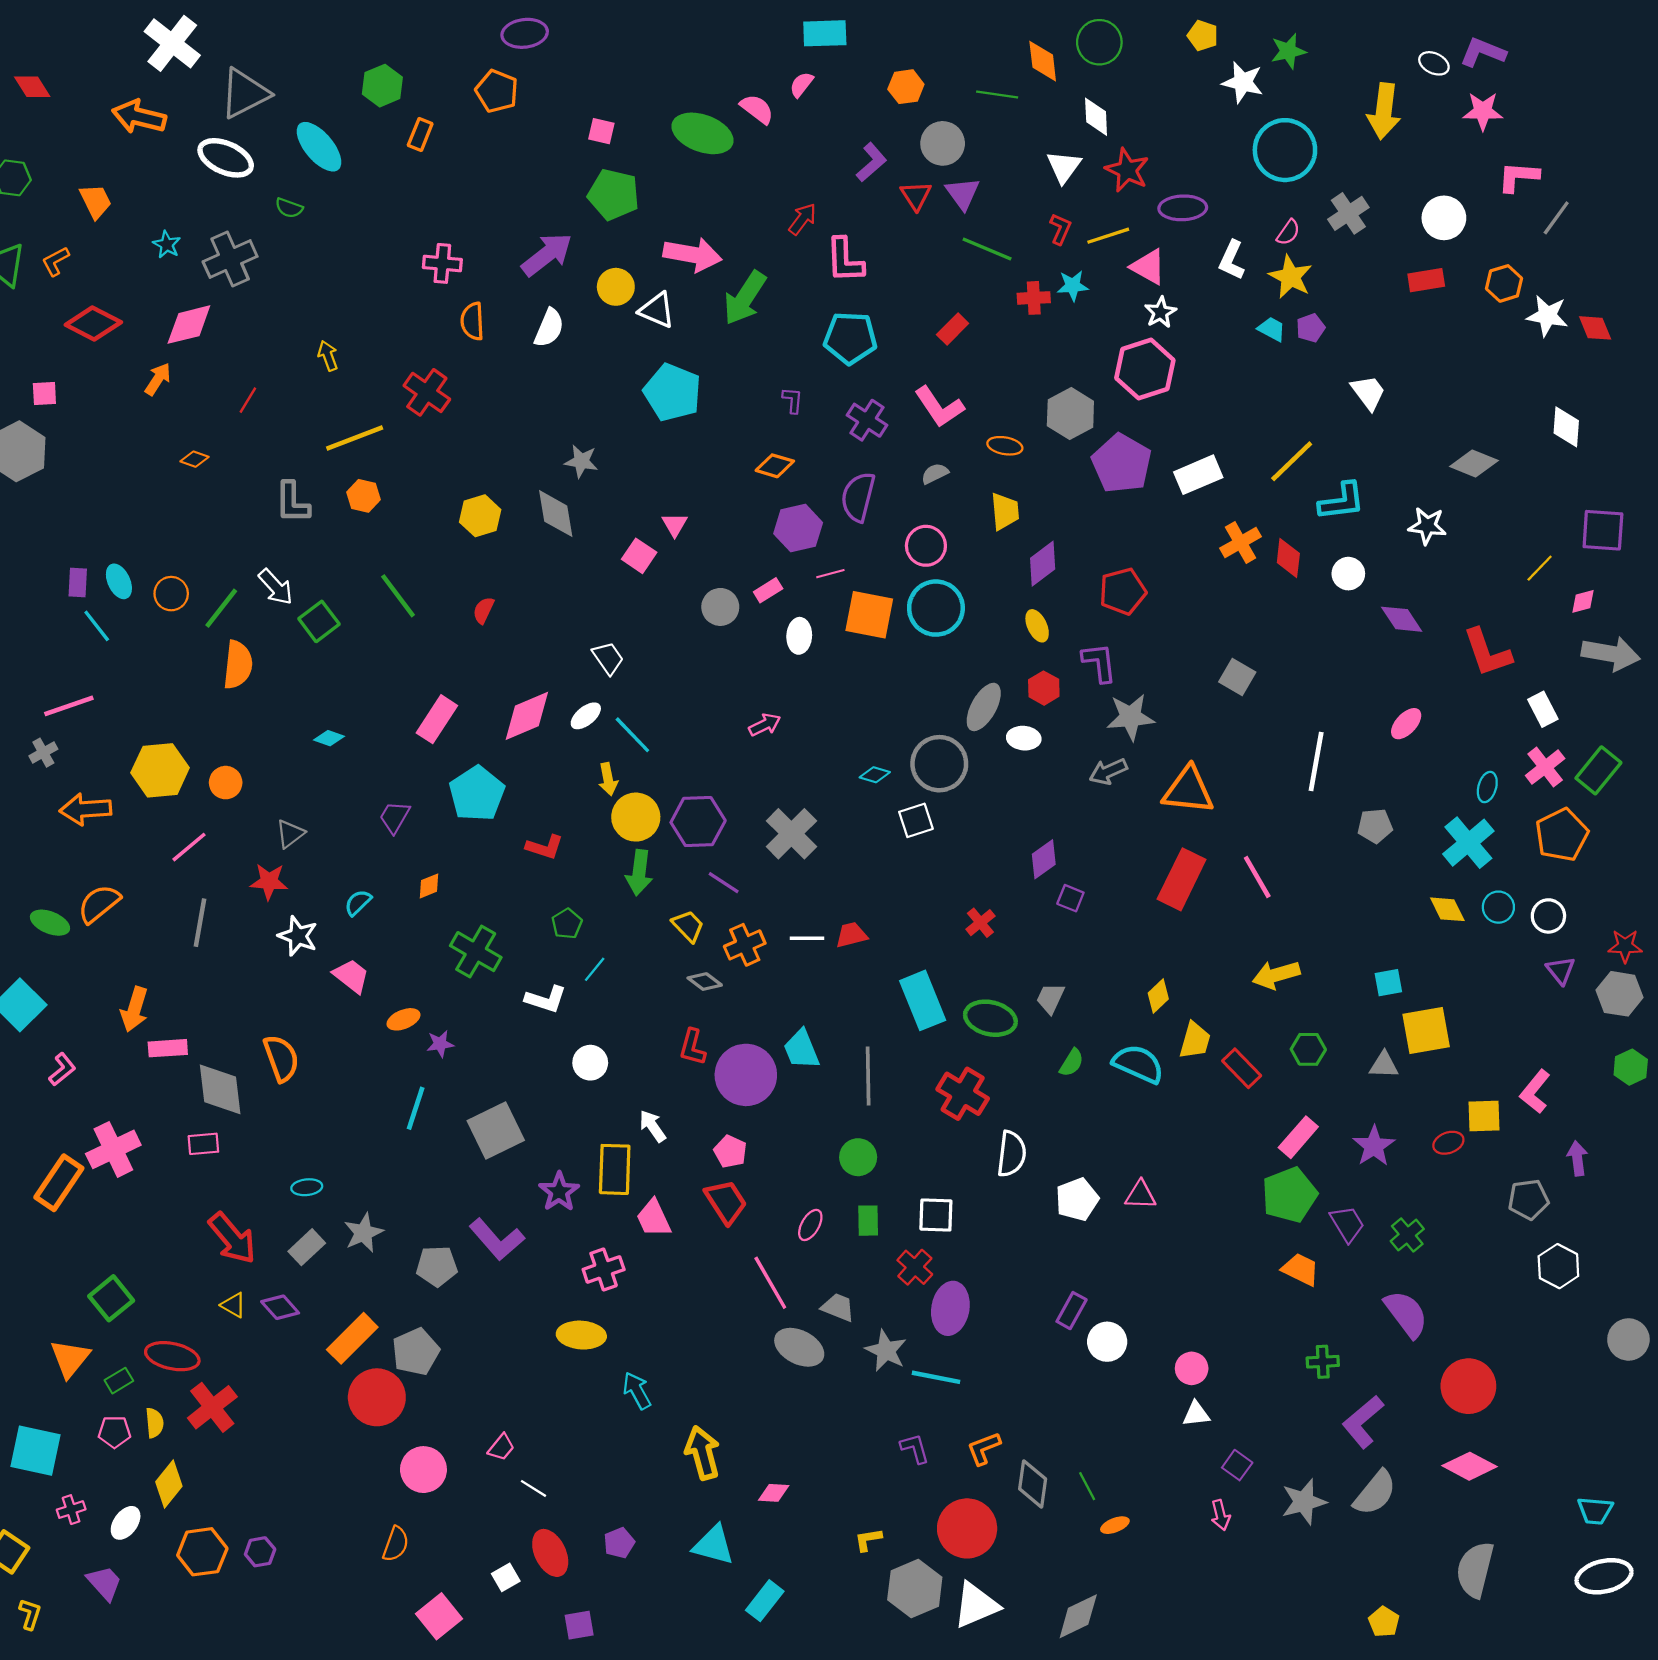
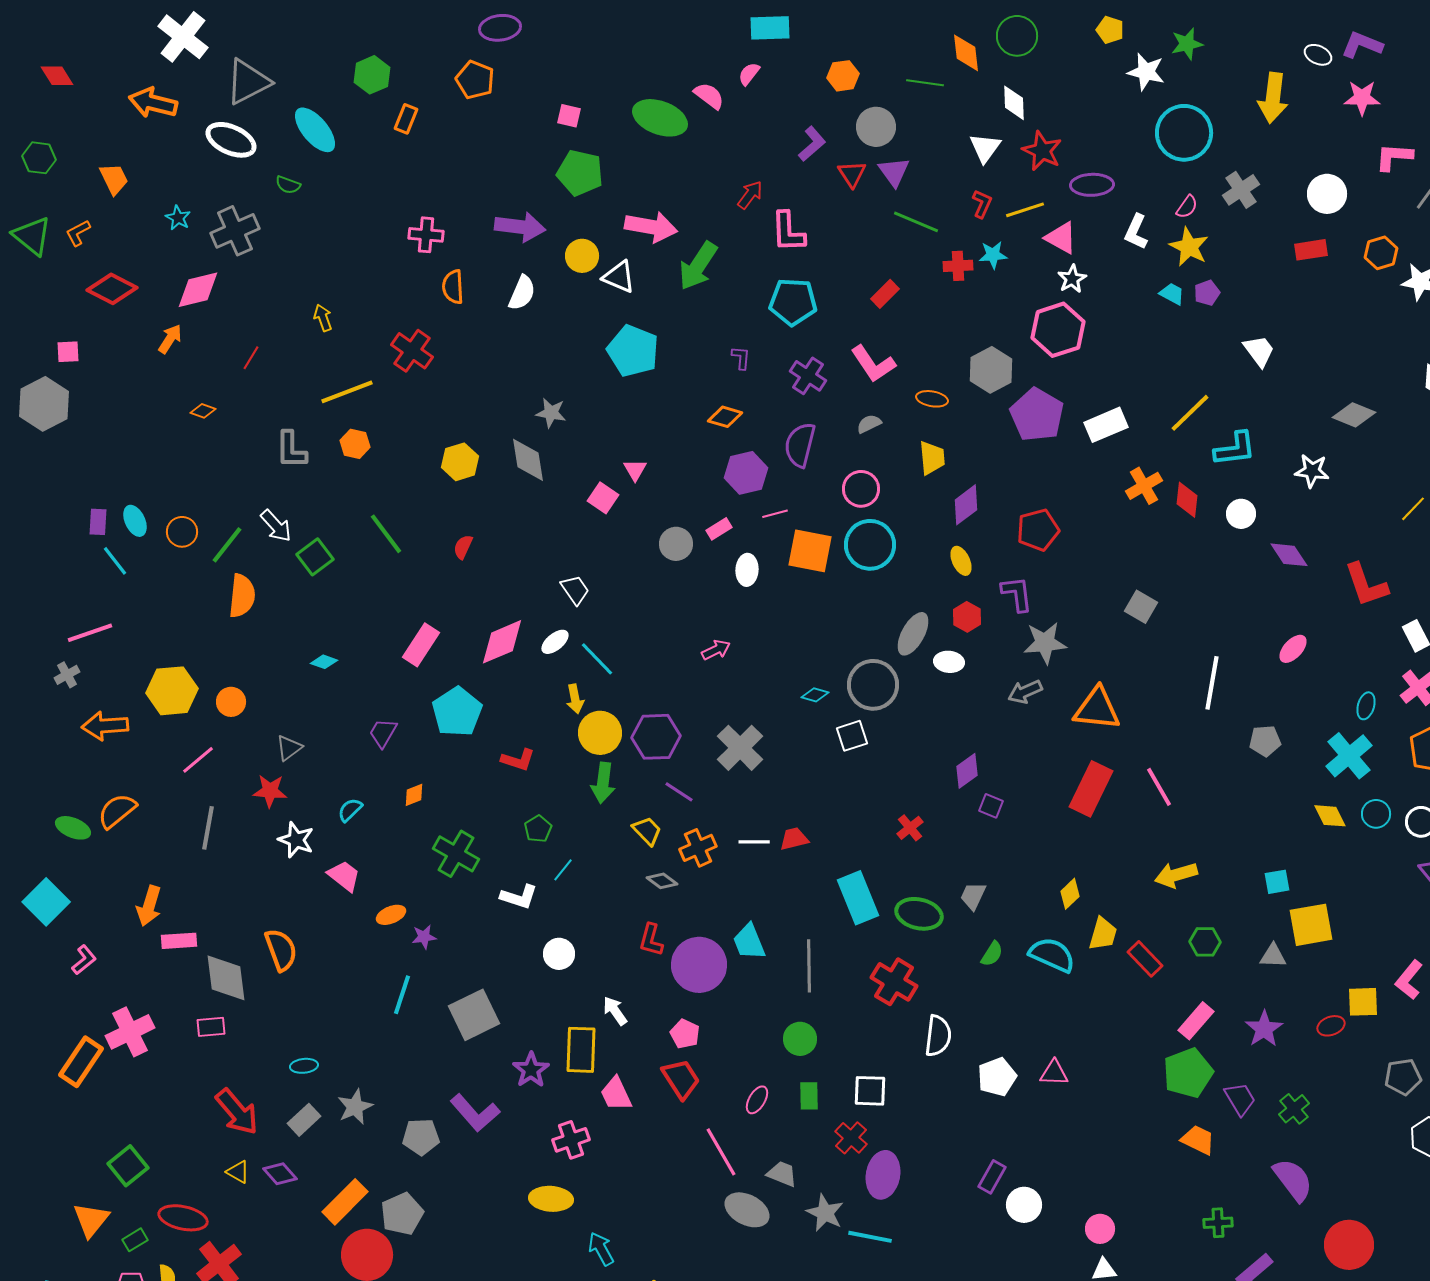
purple arrow: (547, 255) -> (520, 227), turned 45

